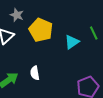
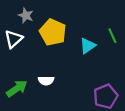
white semicircle: (35, 73) -> (46, 81), turned -80

